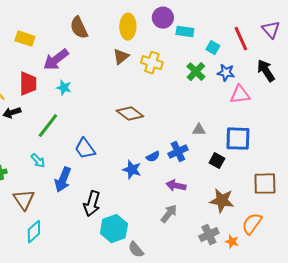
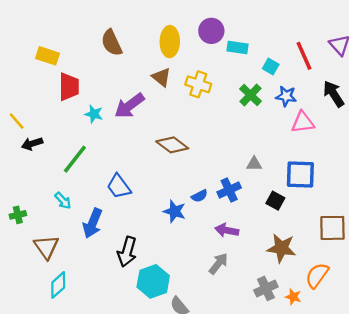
brown triangle: (121, 57) -> (161, 77), turned -42
purple arrow: (56, 60) -> (129, 106), moved
red trapezoid: (28, 84) -> (69, 87), moved

